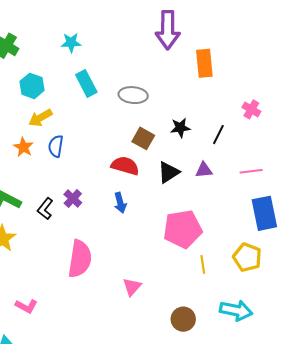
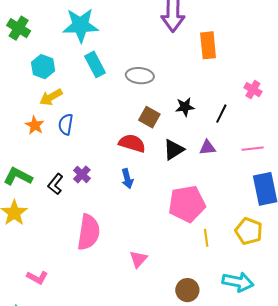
cyan star: (71, 43) -> (81, 25), size x1.8

